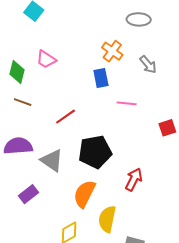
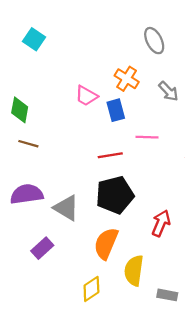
gray ellipse: (139, 19) -> (154, 41), turned 65
pink trapezoid: (46, 59) -> (86, 96), moved
red line: (65, 117) -> (110, 155), moved, turned 30

